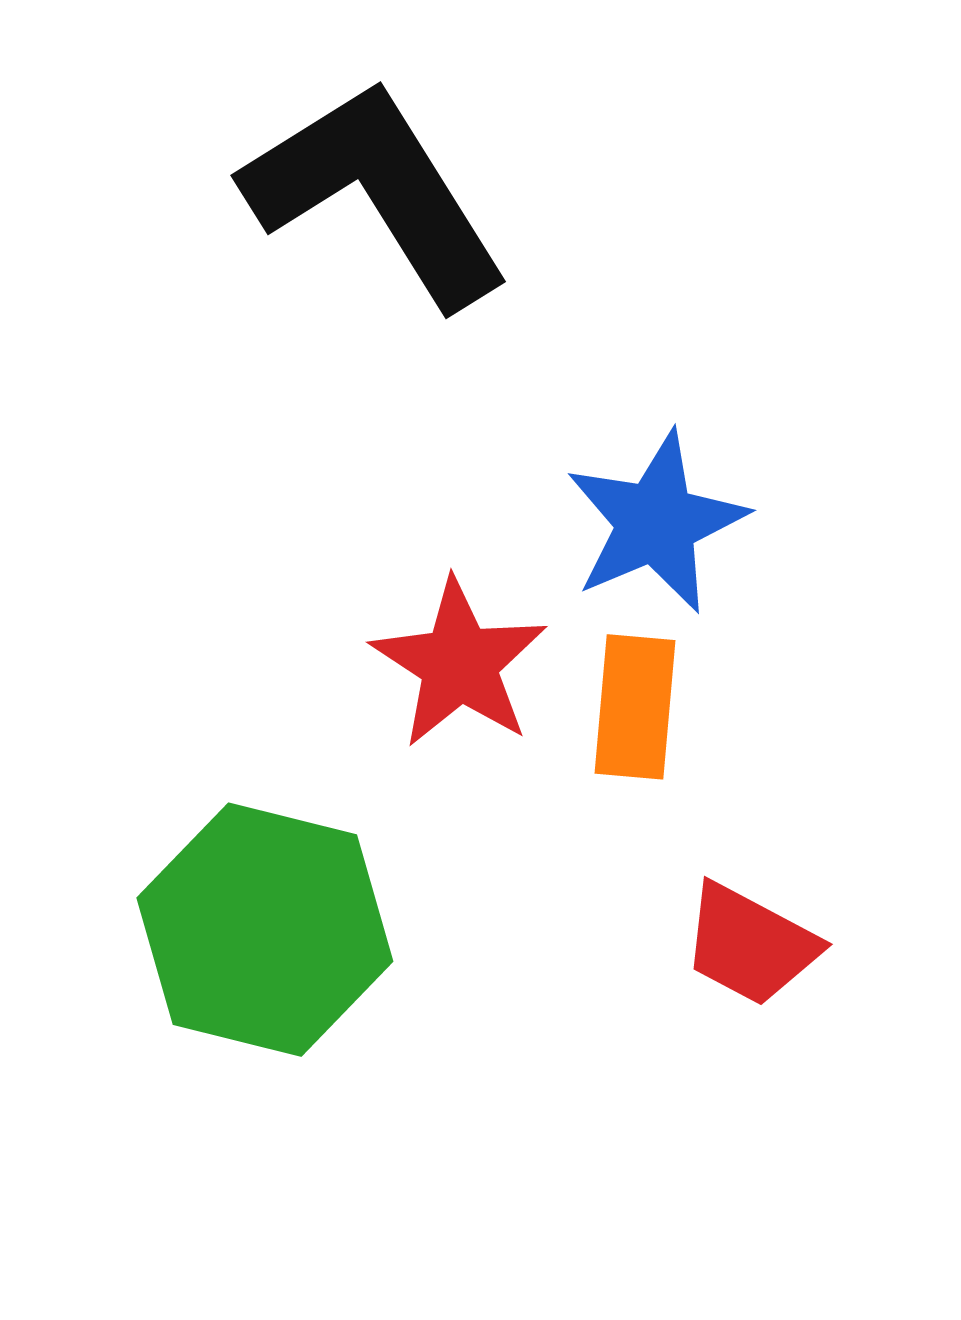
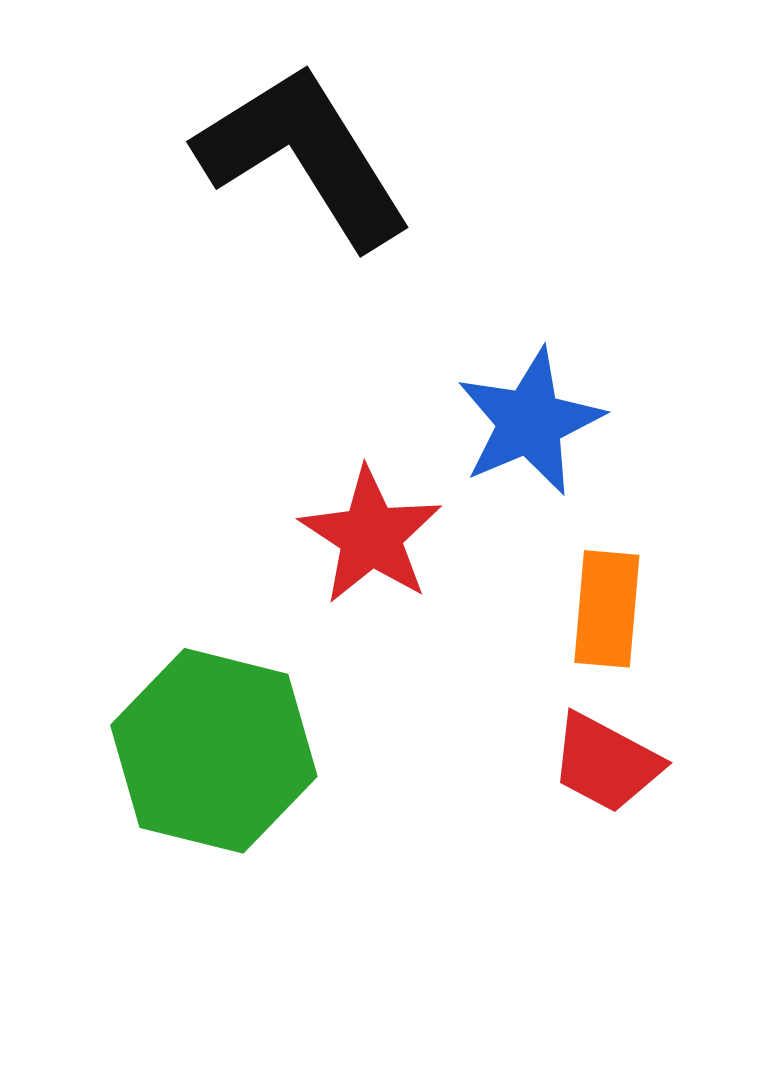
orange rectangle: (635, 707) -> (607, 609), moved

